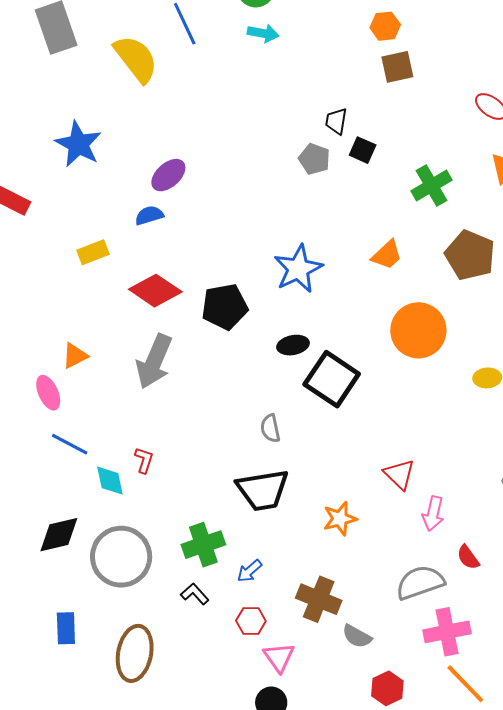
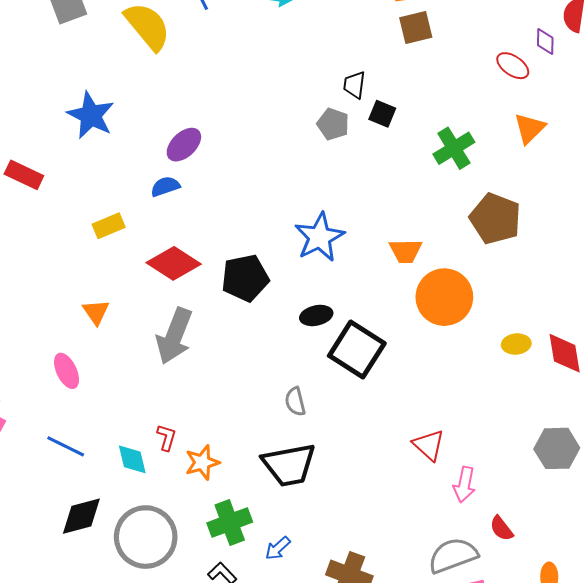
orange trapezoid: (387, 255) -> (406, 251), moved, turned 44
orange triangle: (75, 356) -> (96, 312), moved, turned -36
blue line: (70, 444) -> (66, 446), moved
orange star: (340, 519) -> (202, 462), moved

